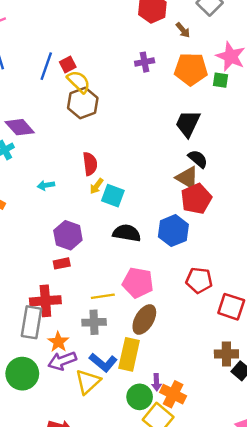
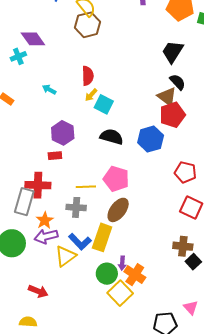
cyan arrow: (46, 185) -> (49, 89), turned 32
red pentagon: (199, 280) -> (185, 172), moved

